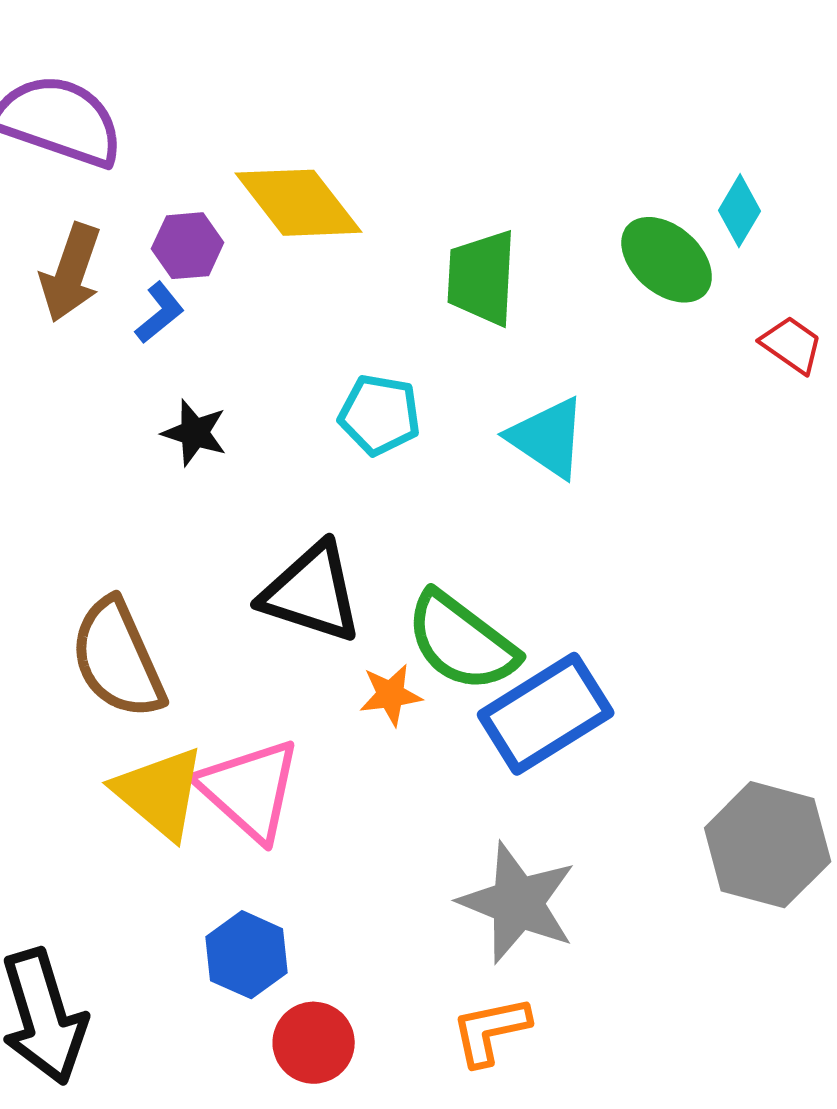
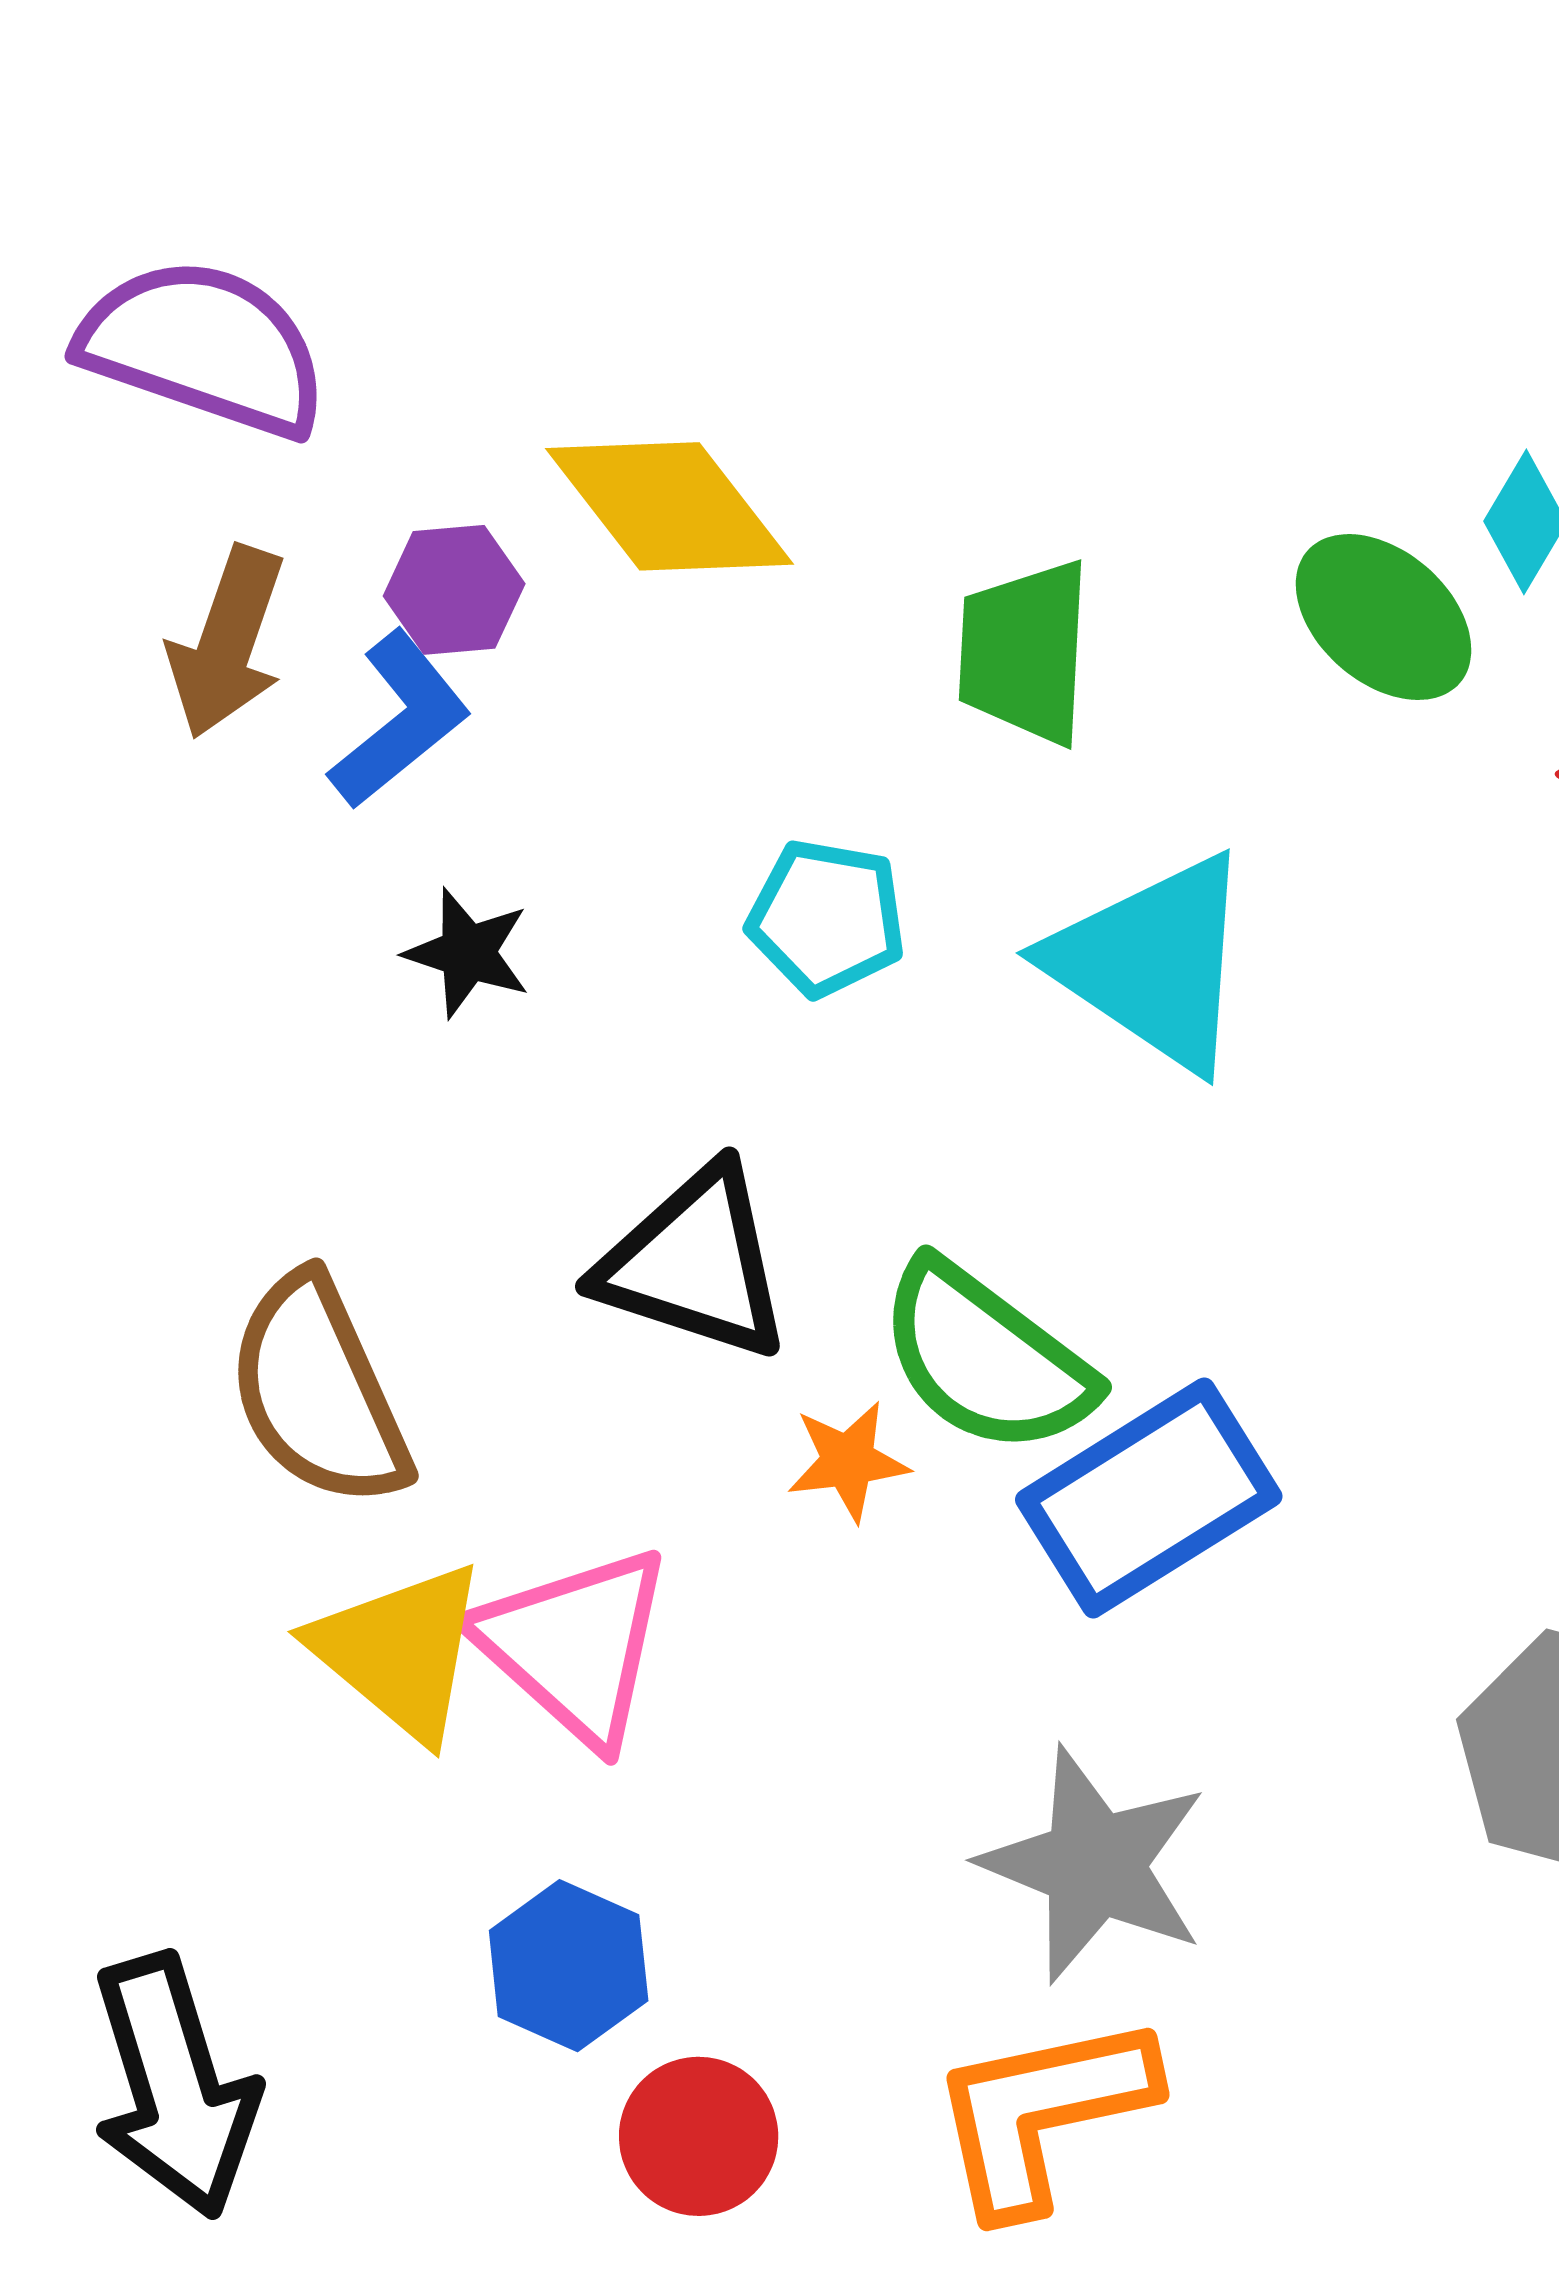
blue L-shape: (160, 313) -> (400, 720), size x1.5
cyan triangle: (548, 438) -> (1153, 962), size x1.4
orange L-shape: (491, 1031) -> (1042, 2113), size x1.5

